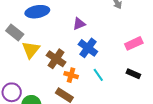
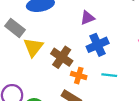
blue cross: (88, 48) -> (98, 45), turned 30
cyan line: (98, 75) -> (109, 75), turned -48

